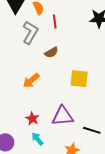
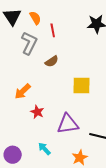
orange arrow: (31, 81) -> (23, 91), moved
red star: (32, 119) -> (37, 112), moved

